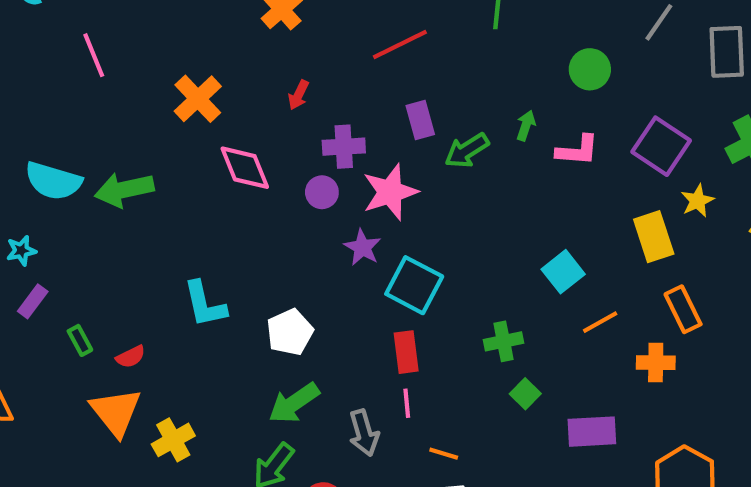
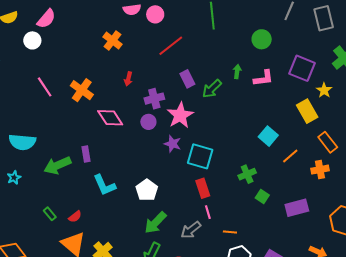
pink line: (94, 55) -> (45, 87), moved
green arrow: (124, 190) -> (57, 165), moved
purple rectangle: (33, 301) -> (86, 154), moved, turned -35
gray arrow: (364, 433) -> (191, 230), turned 80

